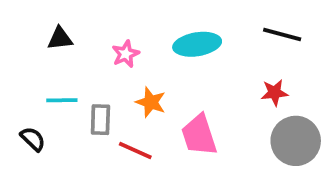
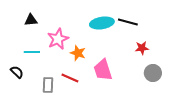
black line: (282, 35) -> (128, 22), moved
pink star: (126, 54) -> (58, 39), moved, size x1.5
gray rectangle: (100, 120) -> (48, 85), moved
gray circle: (296, 141) -> (153, 73), size x0.7

